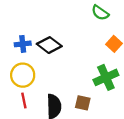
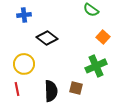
blue cross: (23, 44) -> (24, 15), moved
red line: (24, 101) -> (17, 89), moved

